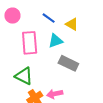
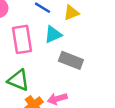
yellow triangle: (72, 24) -> (71, 13), turned -48

